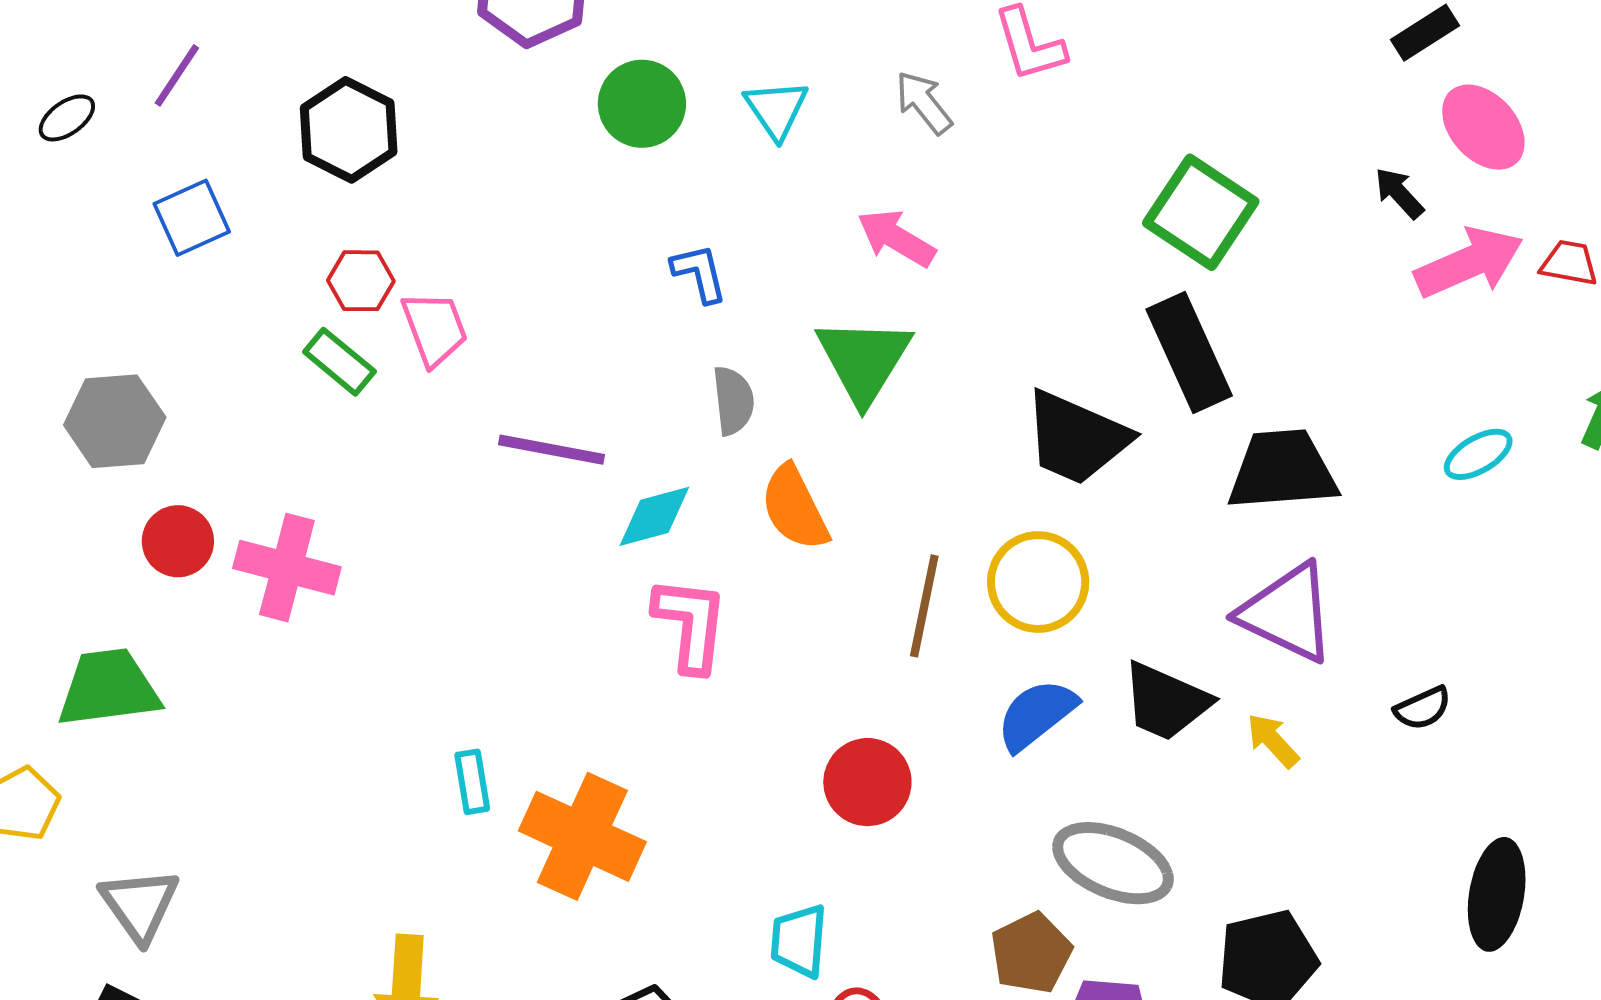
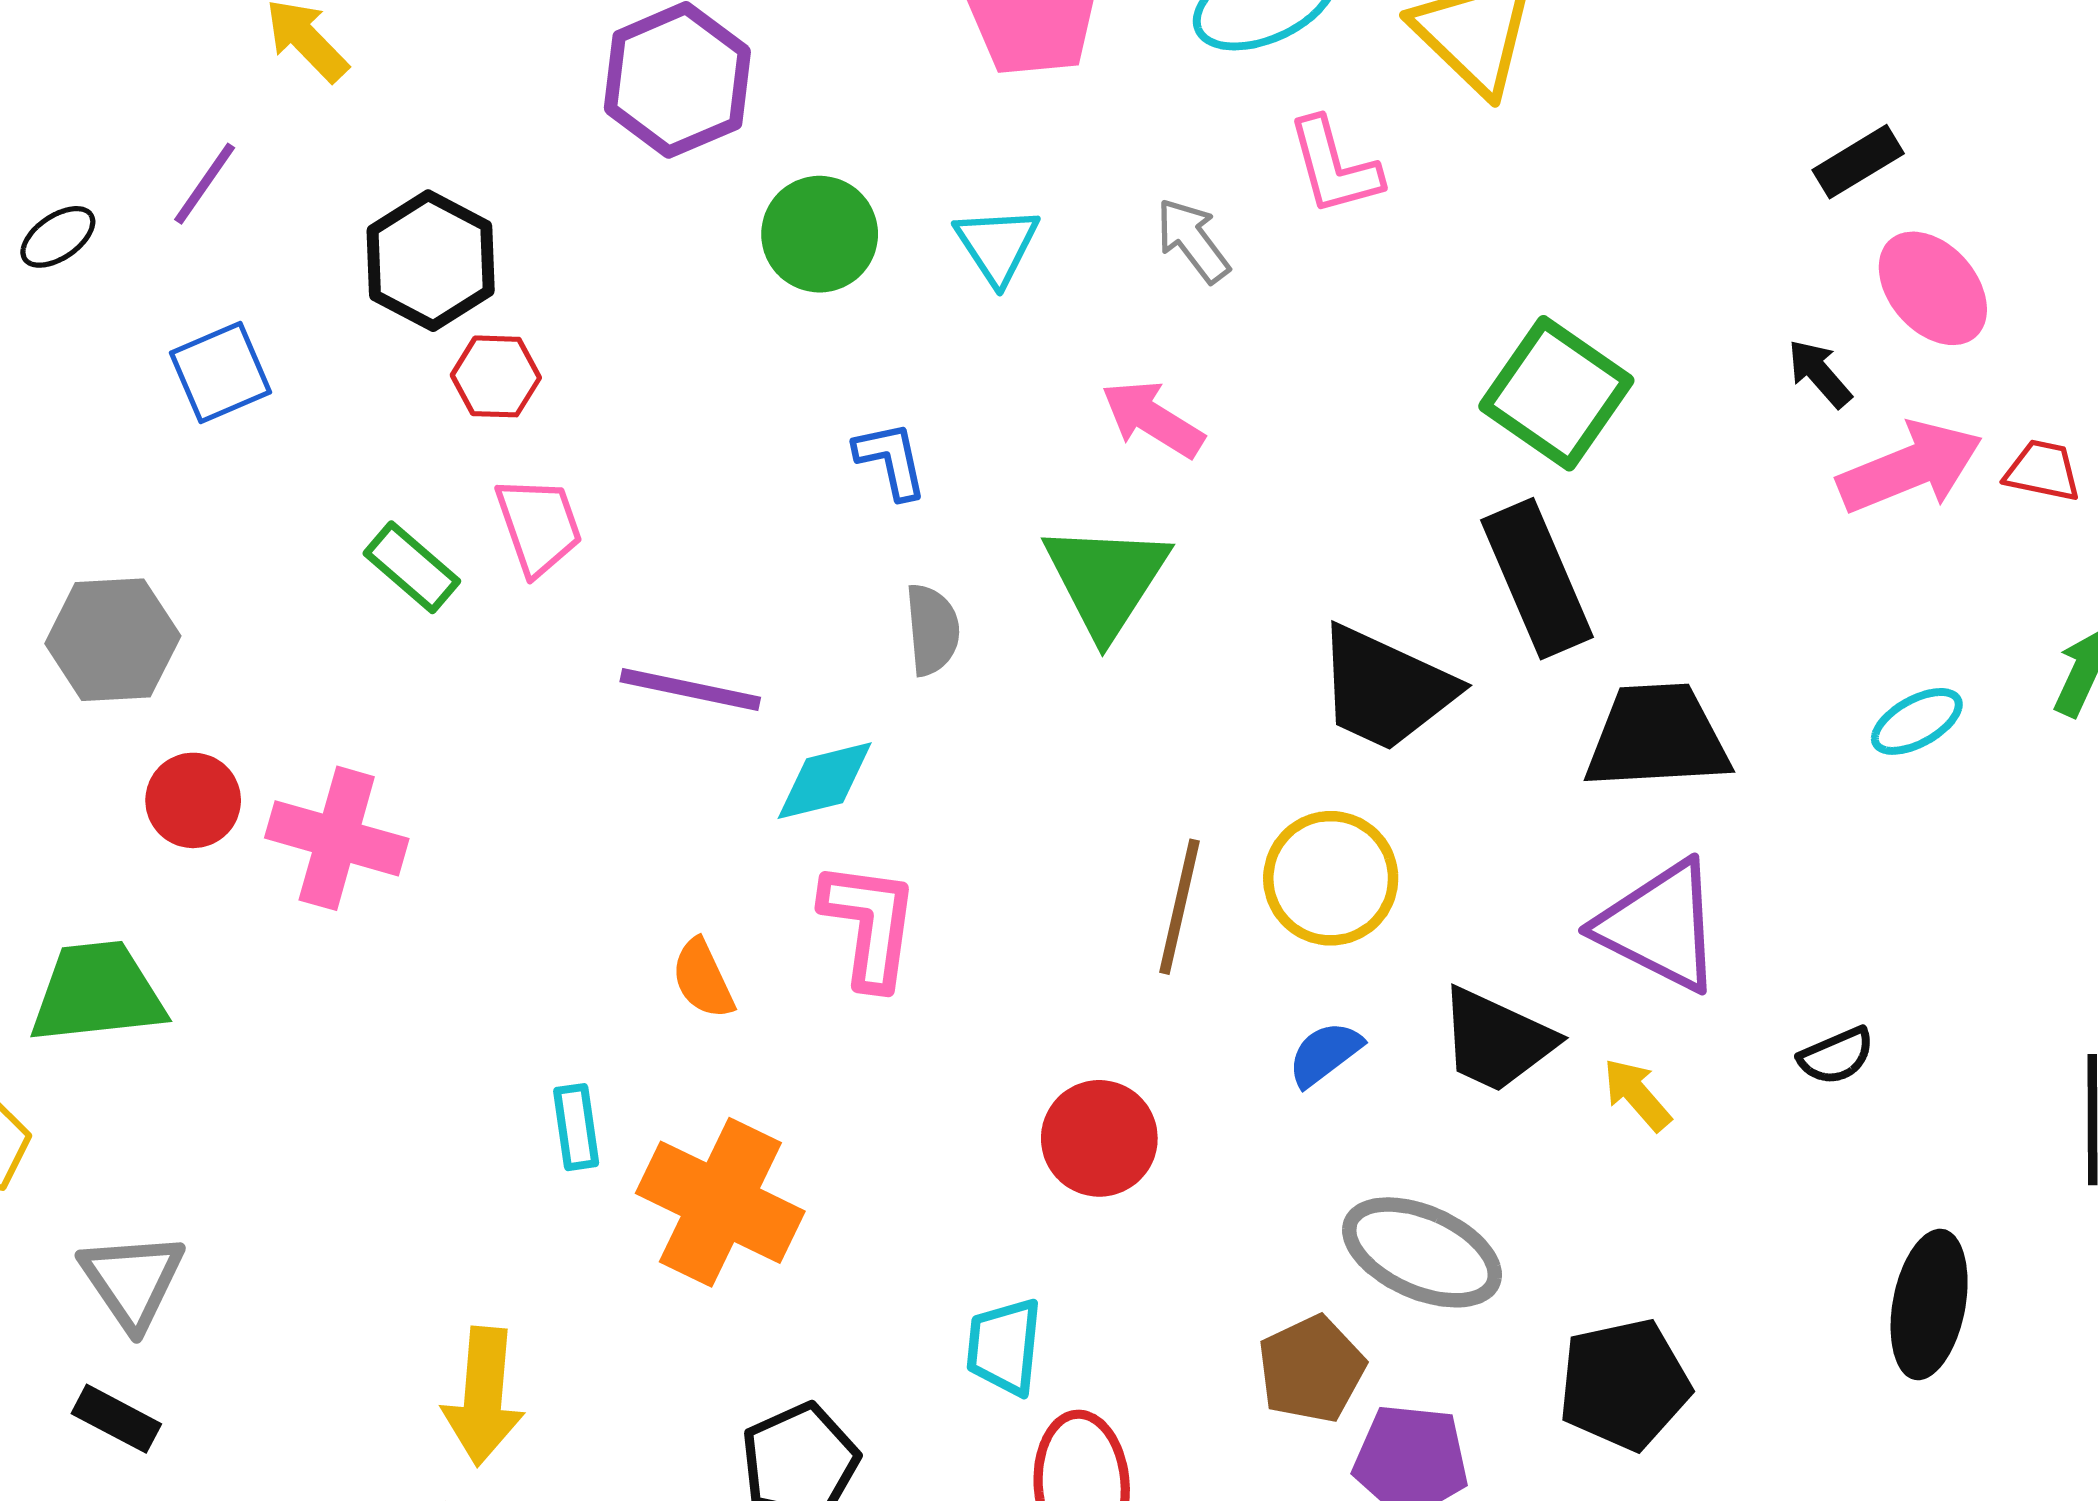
red hexagon: (361, 281) -> (496, 376), moved
orange semicircle: (795, 508) -> (703, 979), moved, size x0.7
blue semicircle: (1036, 715) -> (1325, 1054), size x0.7

